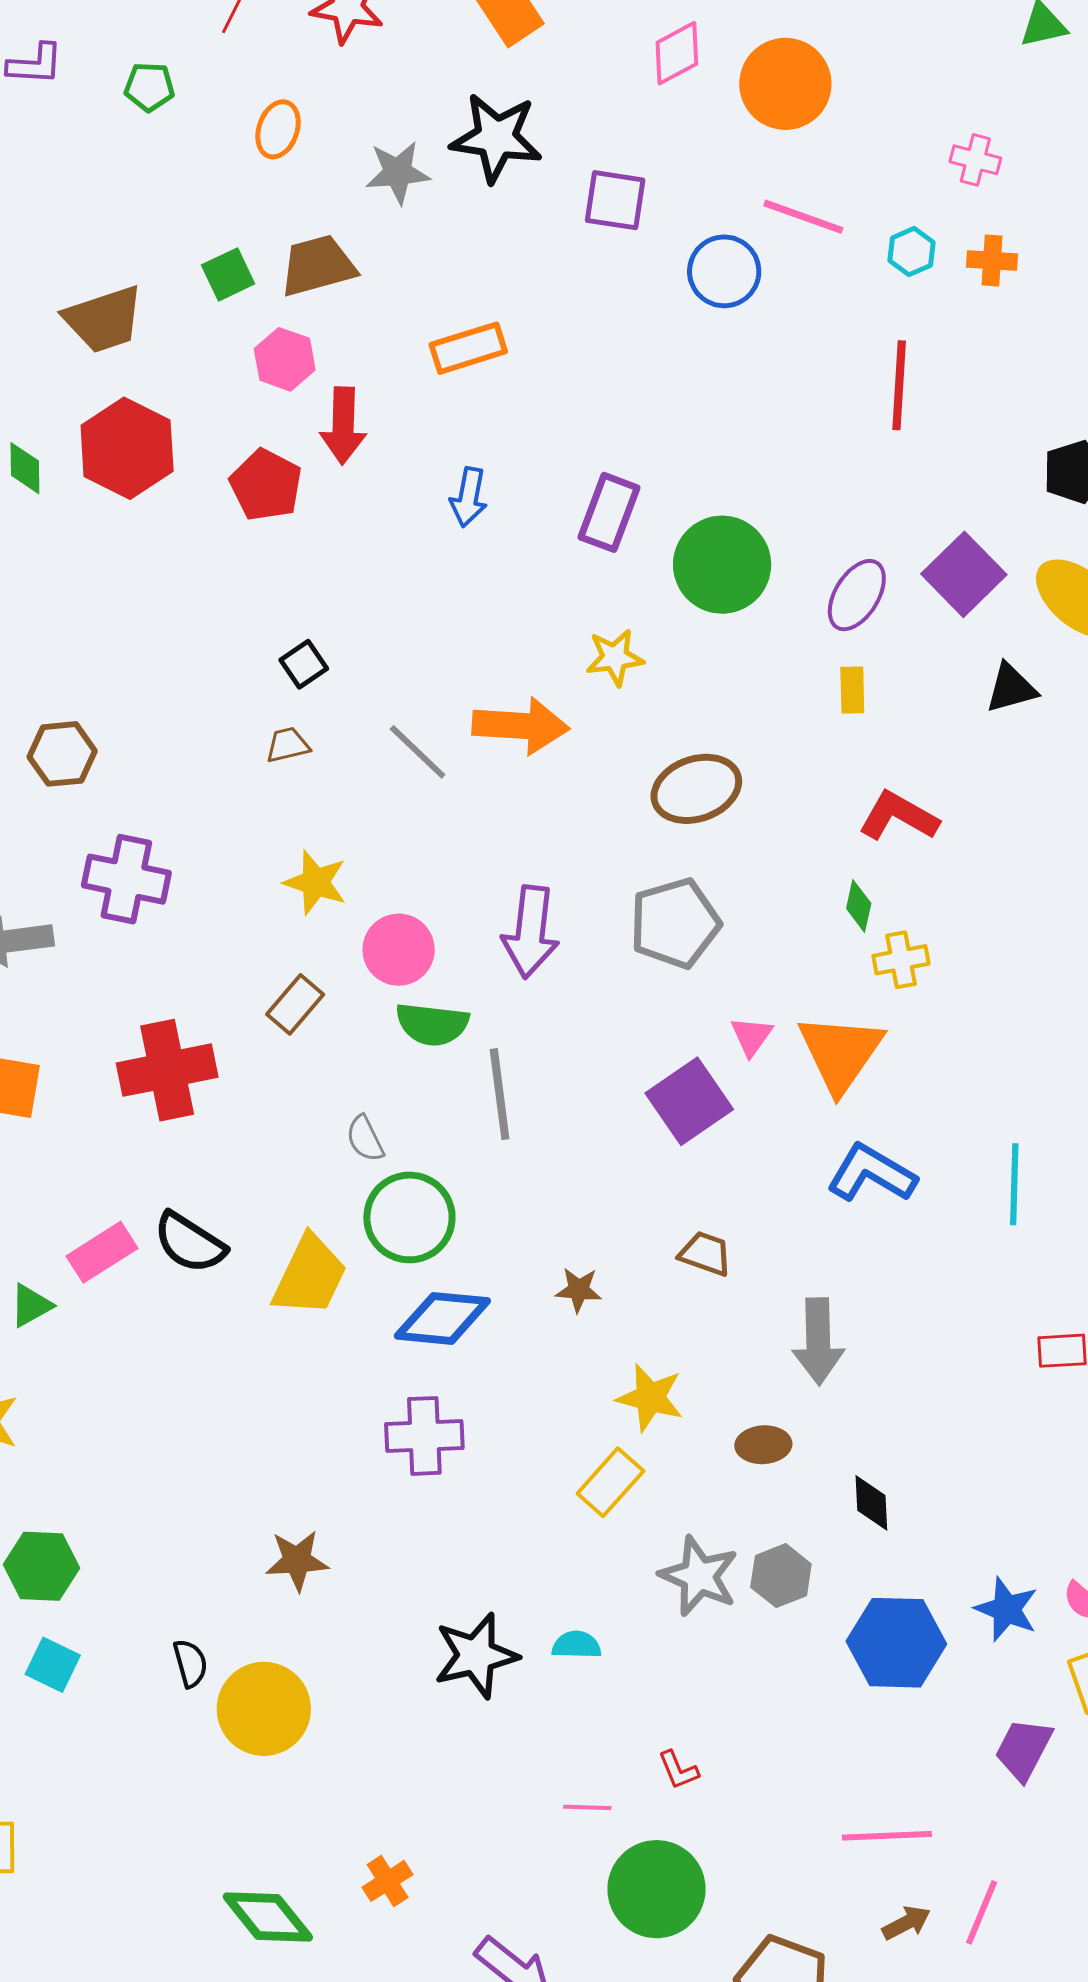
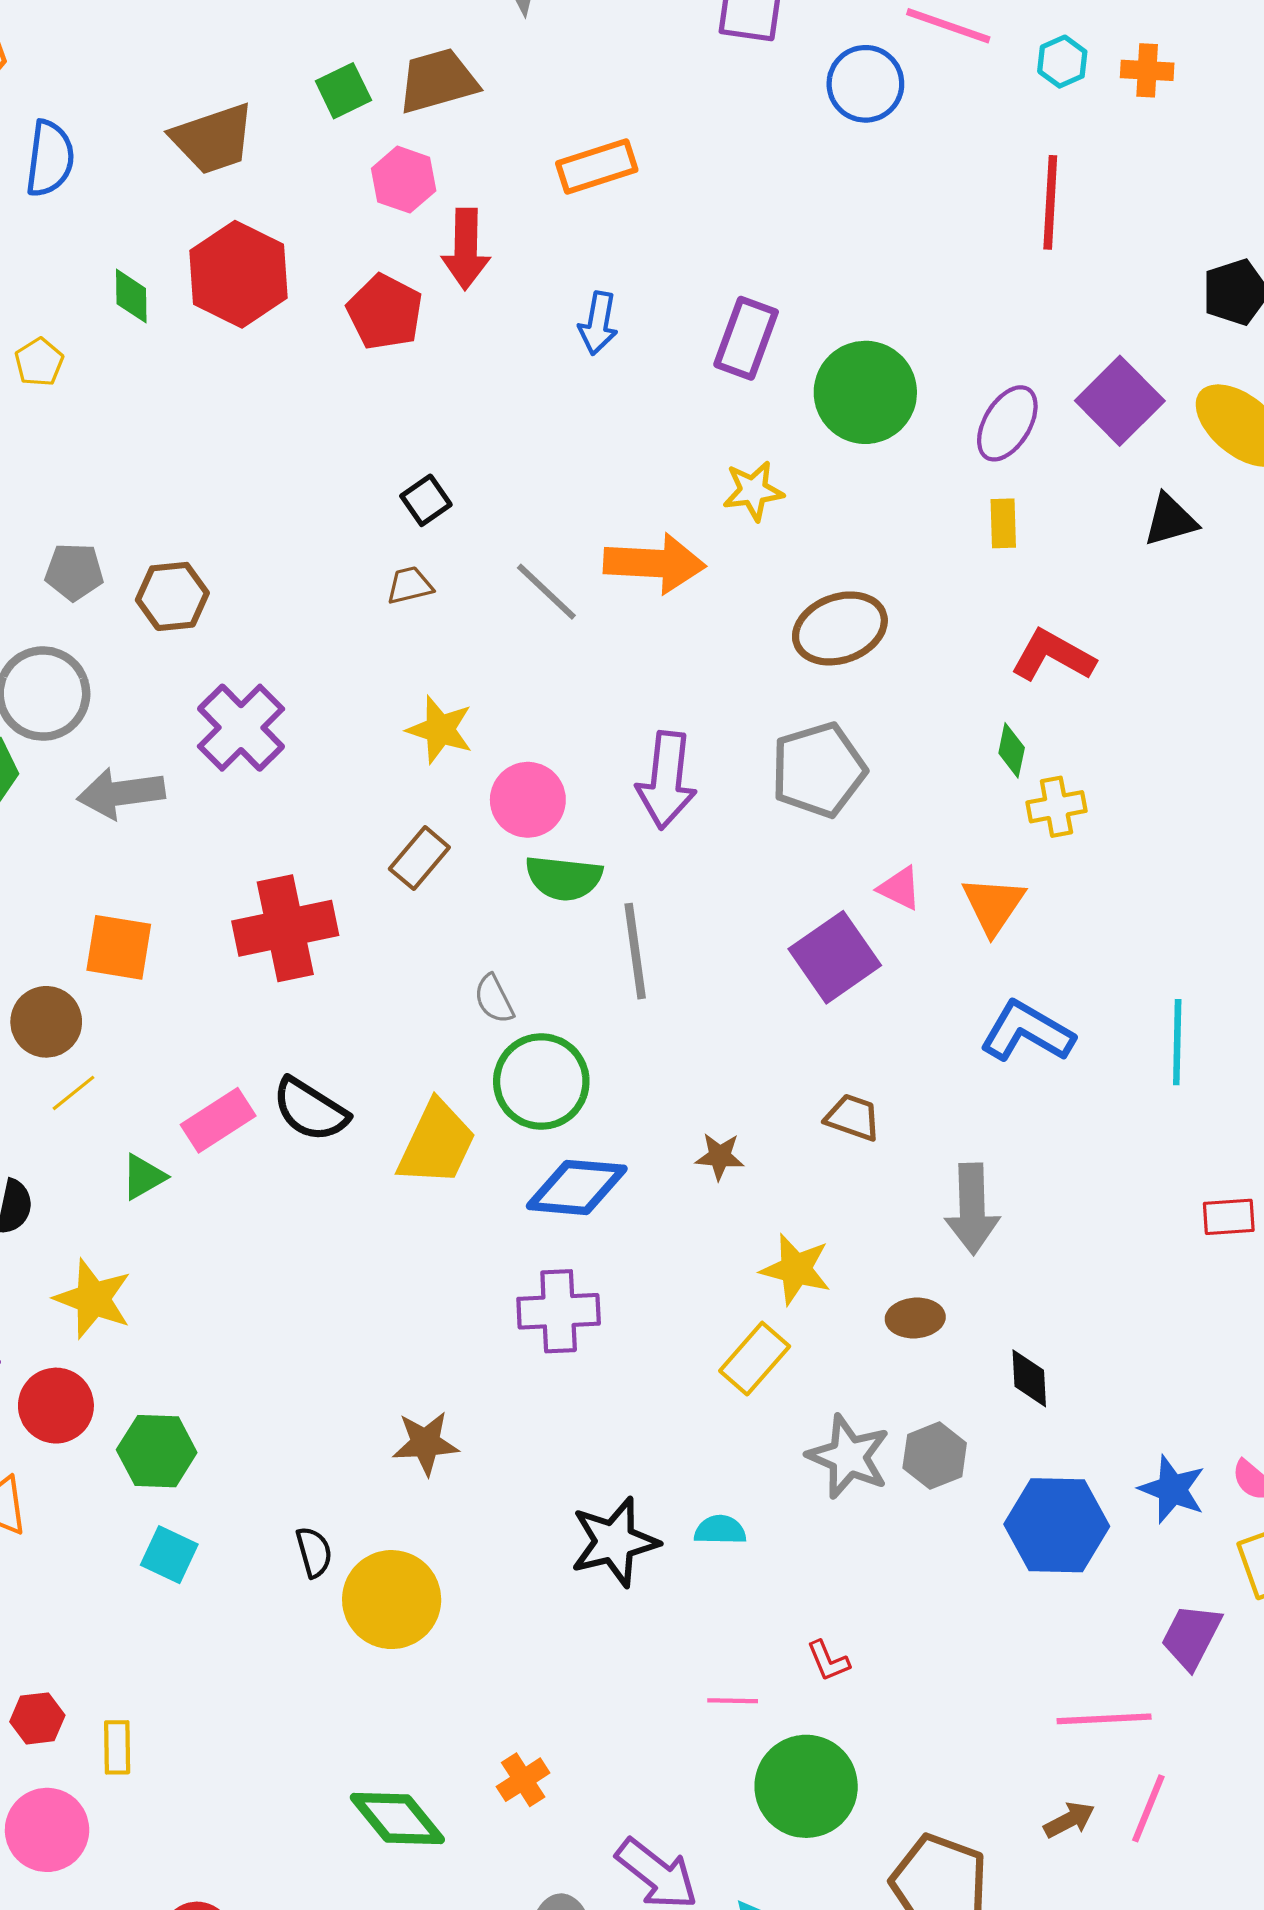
purple cross: (126, 879) -> (241, 728), turned 34
pink triangle: (751, 1036) -> (900, 888), turned -39
orange triangle: (840, 1053) -> (993, 905), size x0.7
pink line: (887, 1836) -> (1104, 1719), moved

